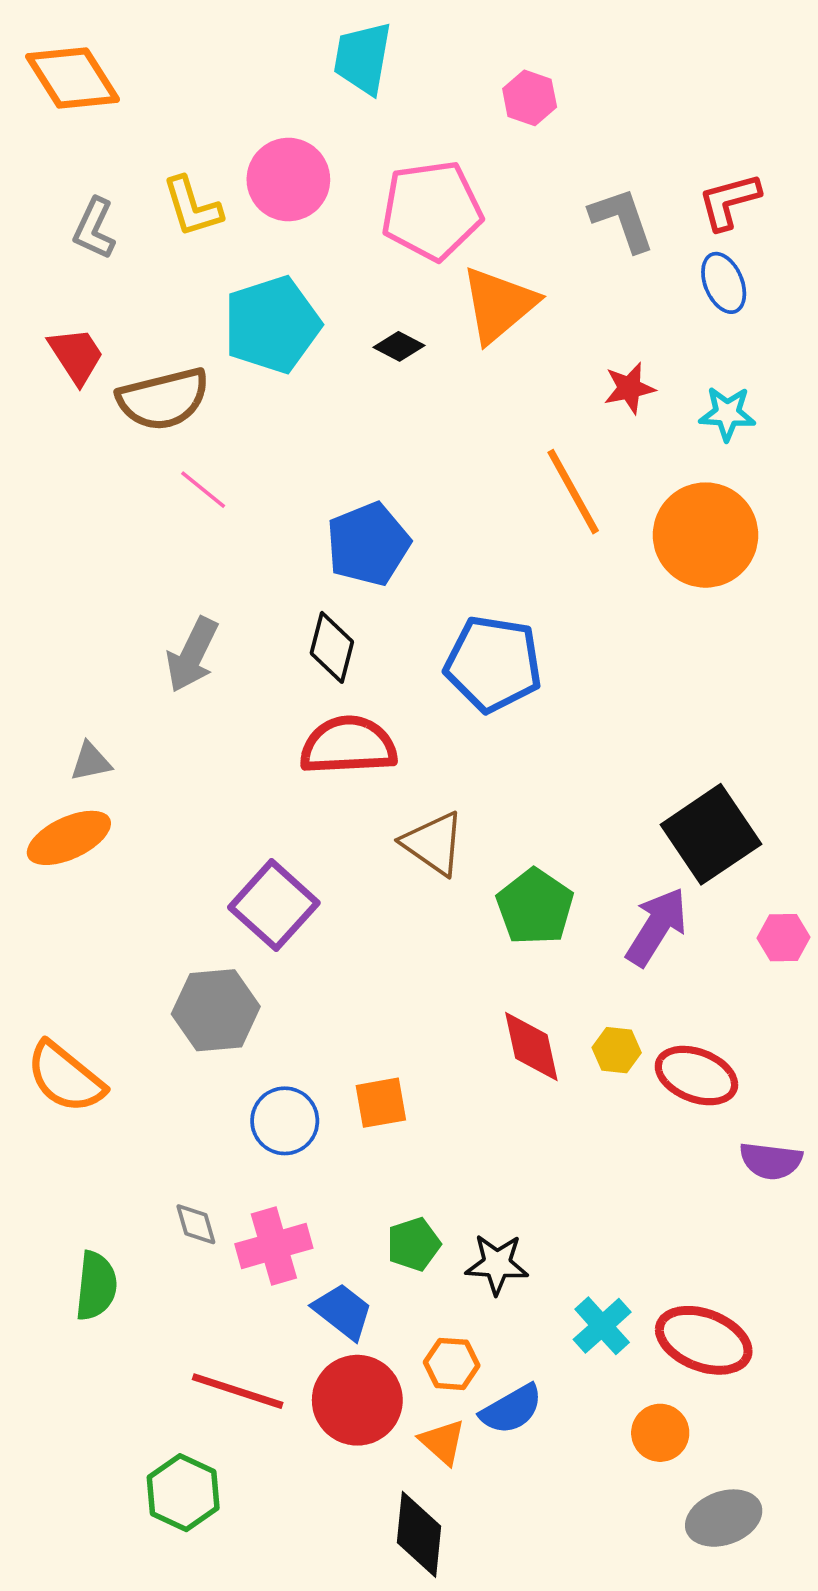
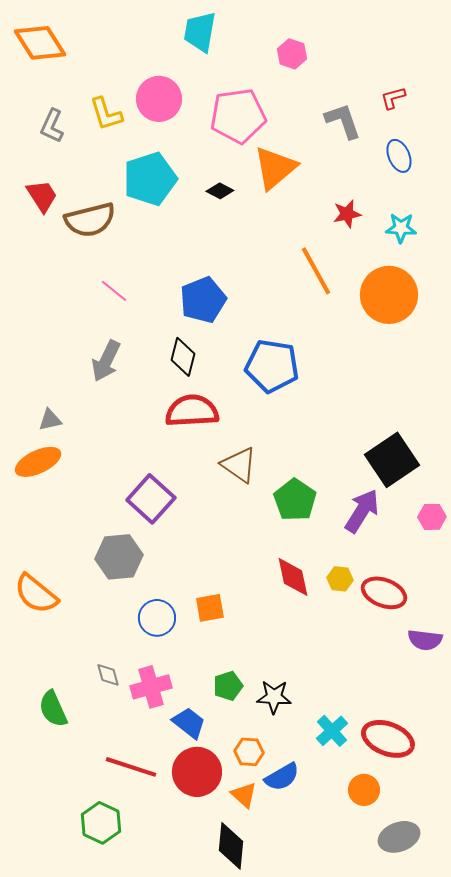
red L-shape: (729, 201) -> (393, 98), moved, size x0.7
pink line: (203, 490) -> (114, 291), moved
green semicircle: (96, 1286) -> (53, 709), turned 150

